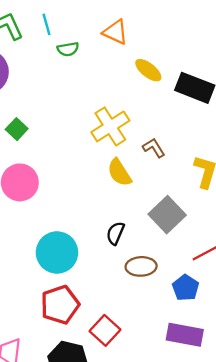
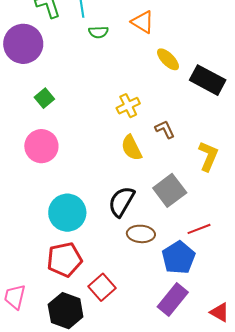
yellow cross: (110, 126) -> (128, 106), size x0.7
black semicircle: (115, 233) -> (121, 202), size x1.5
blue pentagon: (186, 288) -> (179, 258), size x1.4
purple rectangle: (185, 335) -> (173, 299), turned -68

